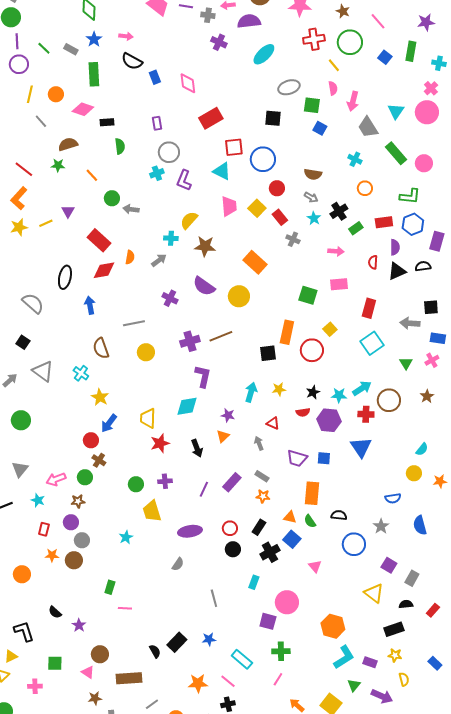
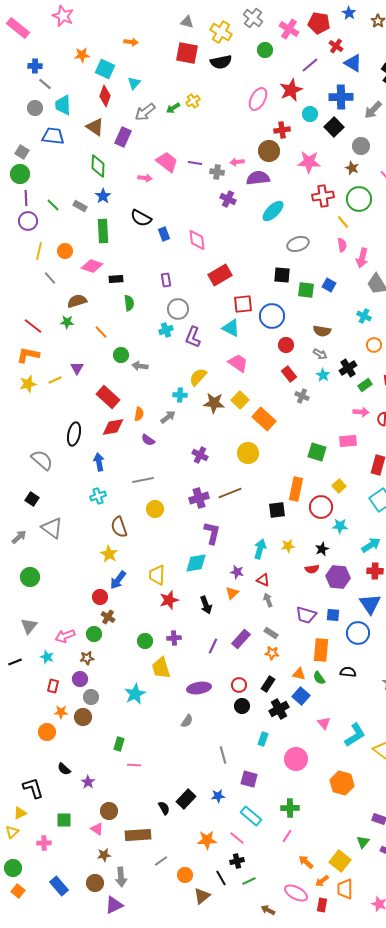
pink arrow: (126, 36) -> (145, 178), moved
green square: (312, 105) -> (306, 290), moved
orange L-shape: (19, 198) -> (28, 355), turned 60
pink trapezoid: (229, 206) -> (238, 363), turned -50
yellow square: (257, 208) -> (240, 400), moved
pink arrow: (336, 251) -> (361, 412), moved
purple semicircle: (204, 286) -> (148, 440), moved, size x0.6
purple cross: (170, 298) -> (200, 455), moved
brown semicircle: (101, 348) -> (119, 527), moved
cyan cross: (81, 373) -> (98, 496), moved, turned 35
cyan star: (339, 395) -> (340, 526), moved
red triangle: (273, 423) -> (263, 580), moved
cyan star: (126, 537) -> (135, 694), size x1.5
blue circle: (354, 544) -> (358, 633), moved
orange circle: (22, 574) -> (47, 732), moved
purple square: (268, 621) -> (249, 779), moved
cyan L-shape: (344, 657) -> (355, 735), moved

